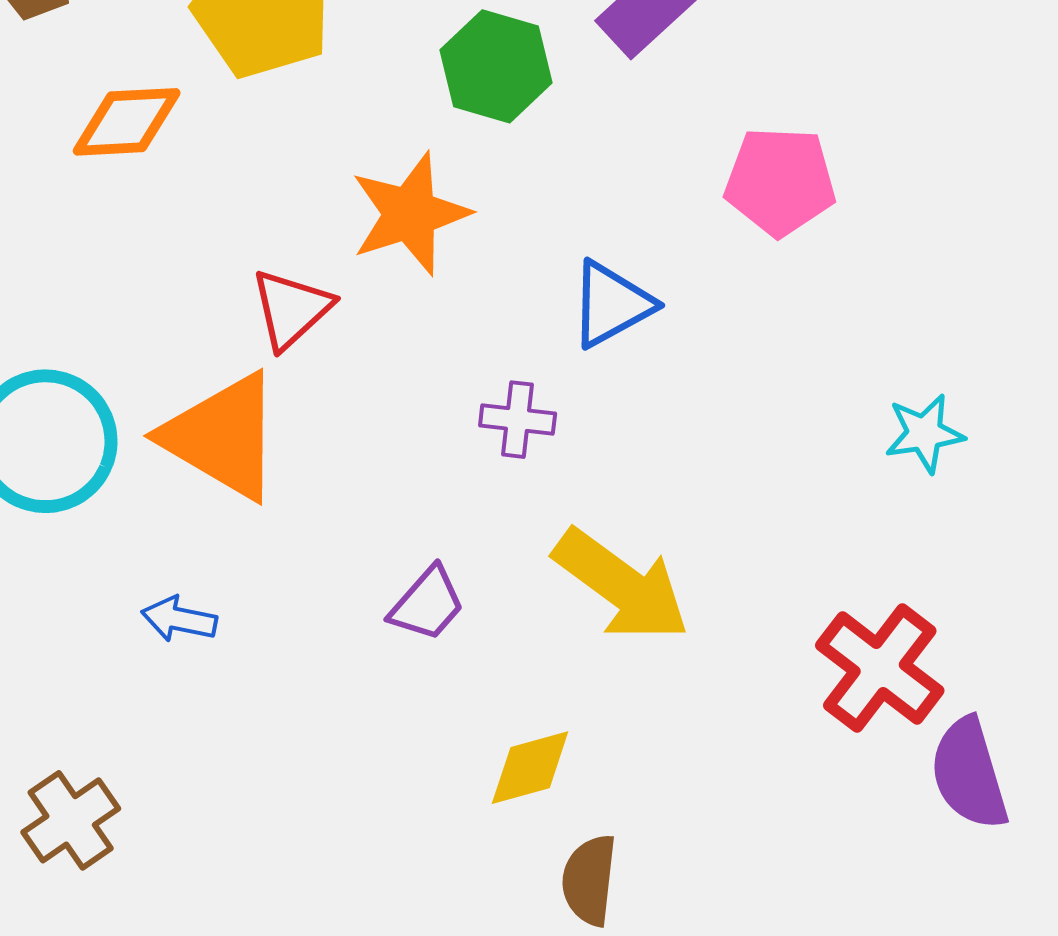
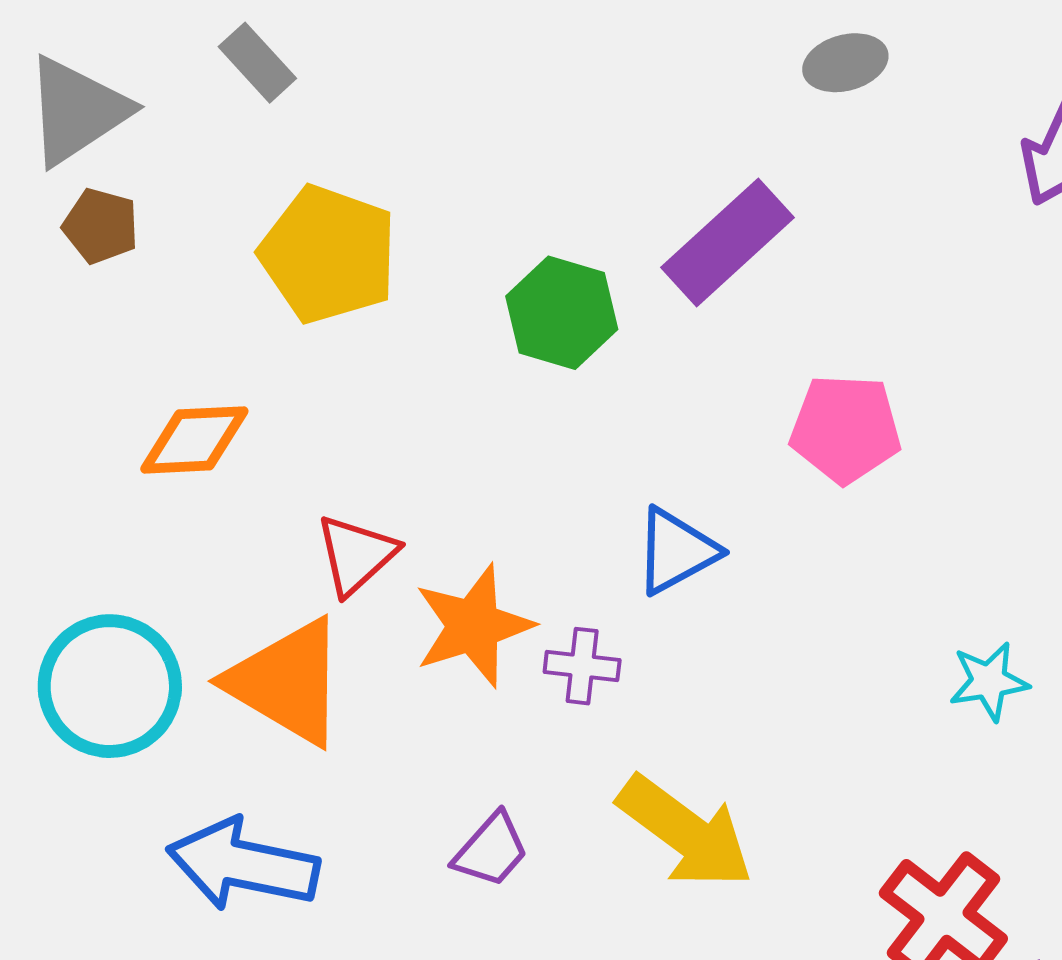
orange diamond: (127, 122) -> (194, 440), moved
orange star: (410, 214) -> (473, 626), moved
blue arrow: (179, 619) -> (243, 864), size x2.0

